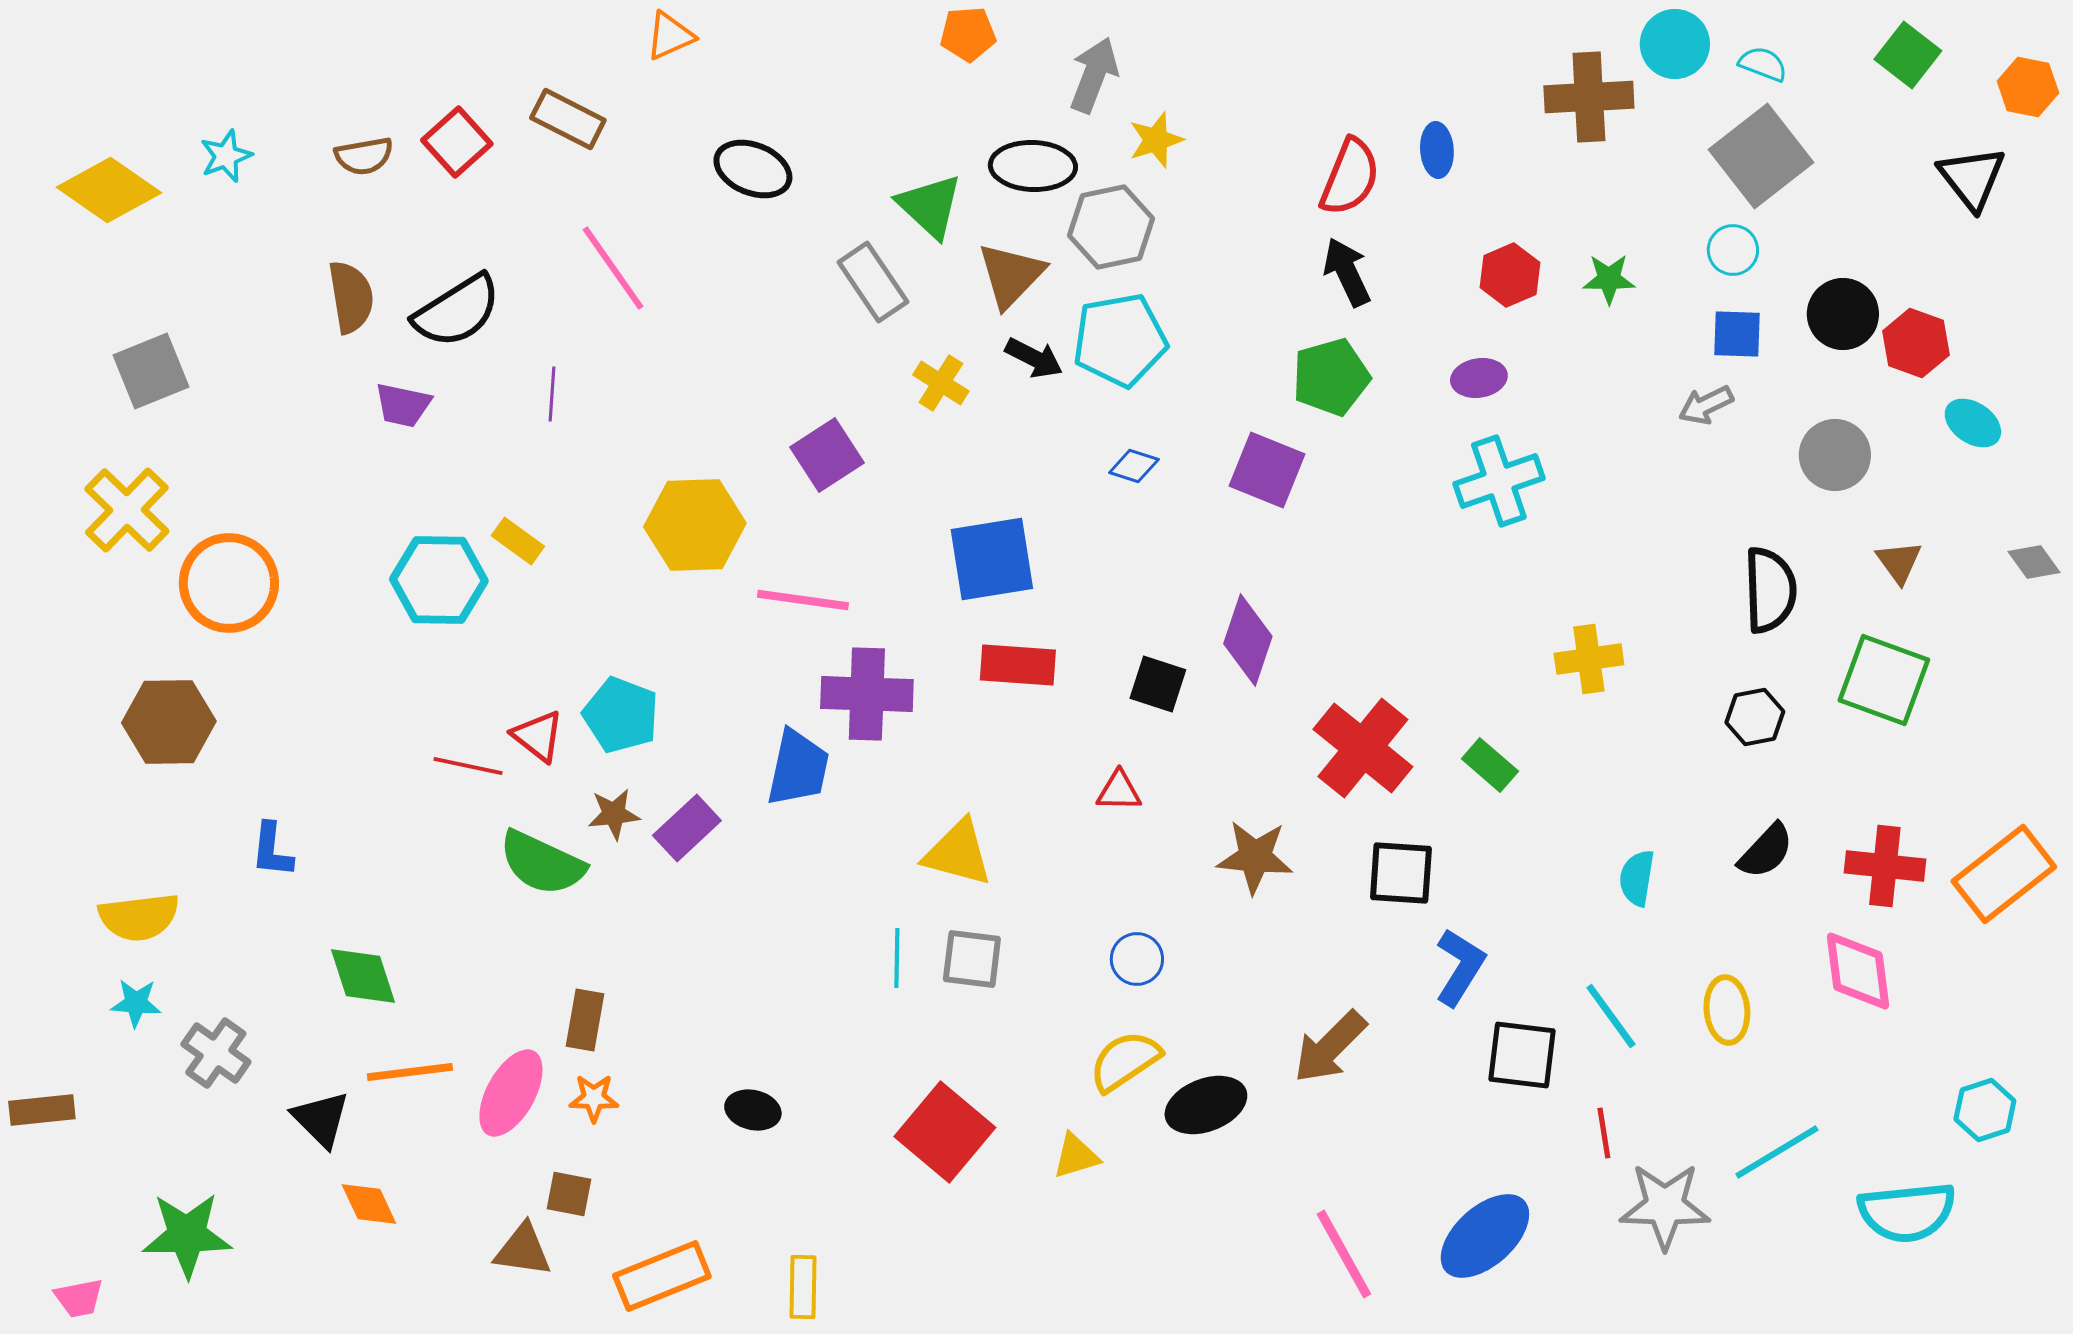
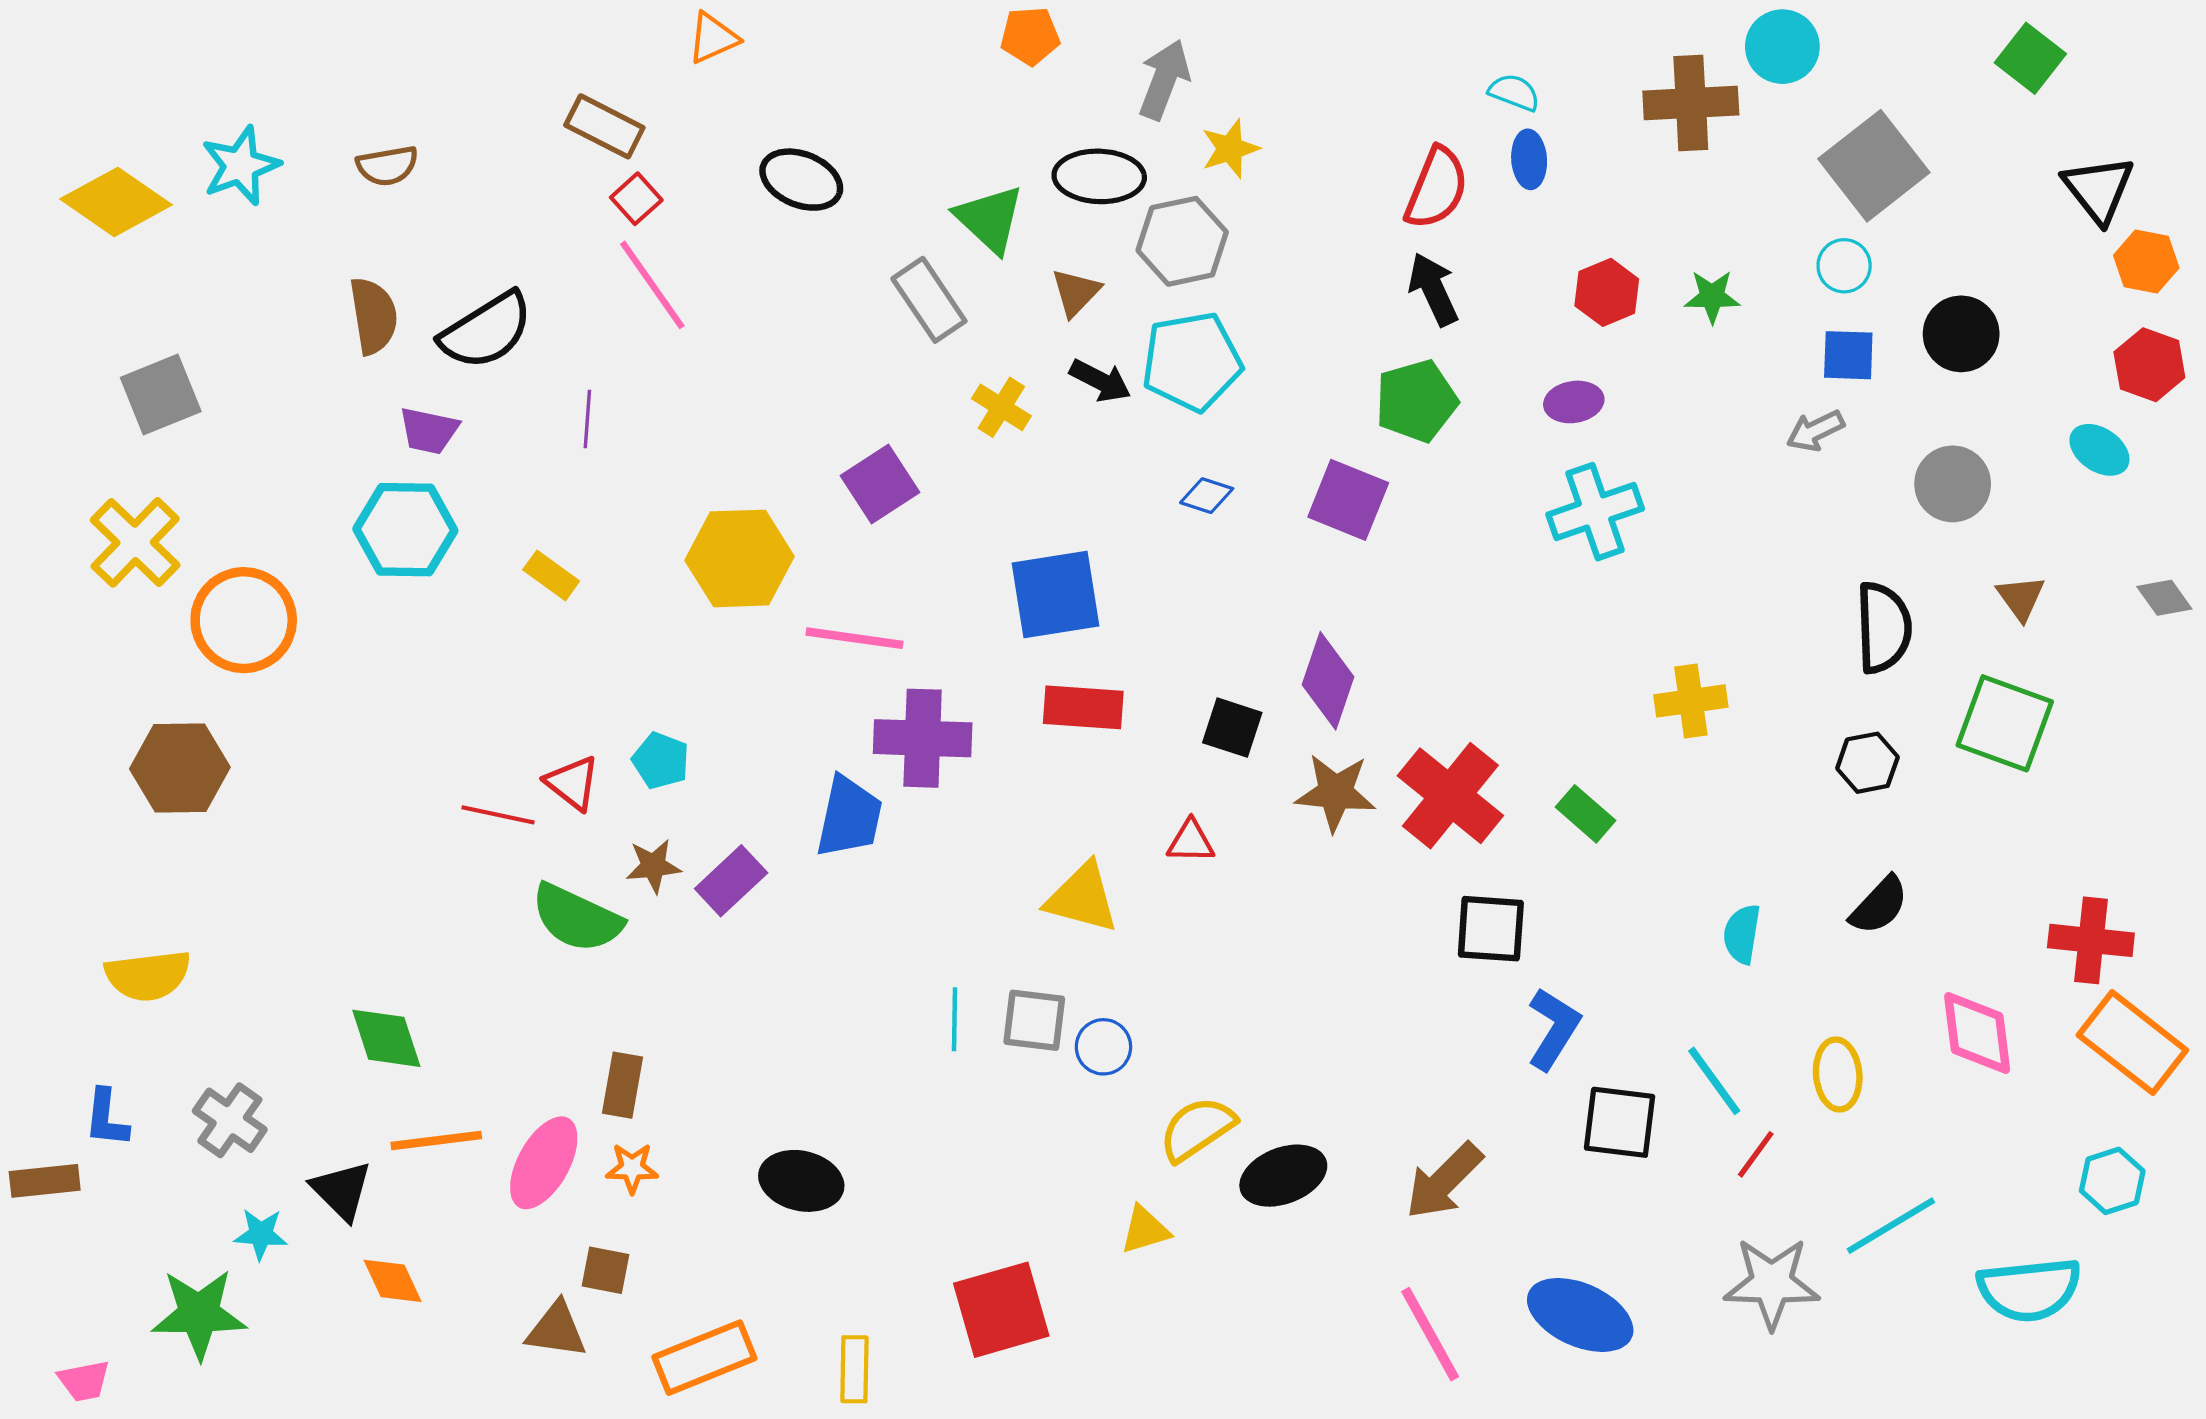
cyan semicircle: (1763, 64) -> (1514, 92), moved
orange hexagon: (2028, 87) -> (2146, 262), moved
red square: (457, 142) -> (636, 199), moved, size x0.7
cyan star: (226, 156) -> (240, 166), size x1.4
brown triangle: (1011, 275) -> (1076, 292), size x0.7
red hexagon: (1916, 343) -> (2149, 365), moved
cyan hexagon: (439, 580) -> (405, 530), moved
cyan pentagon: (621, 715) -> (661, 761), size x0.7
blue L-shape: (272, 850) -> (106, 1118), moved
yellow triangle: (958, 853) -> (1082, 898), moved
brown star: (1255, 857) -> (1335, 792), moved
red cross: (1885, 866) -> (2091, 940), moved
orange rectangle: (2004, 874) -> (2132, 1043), moved, turned 76
blue circle: (1137, 959) -> (1103, 1047), moved
cyan star: (136, 1003) -> (261, 1234), moved
brown arrow: (1330, 1047) -> (1444, 1181), moved
black ellipse: (753, 1110) -> (801, 1181), size x1.4
red square: (945, 1132) -> (1001, 1310), moved, turned 34
red line: (1604, 1133) -> (1756, 1154), moved, turned 45
blue ellipse: (1485, 1236) -> (1580, 1315), turned 66

